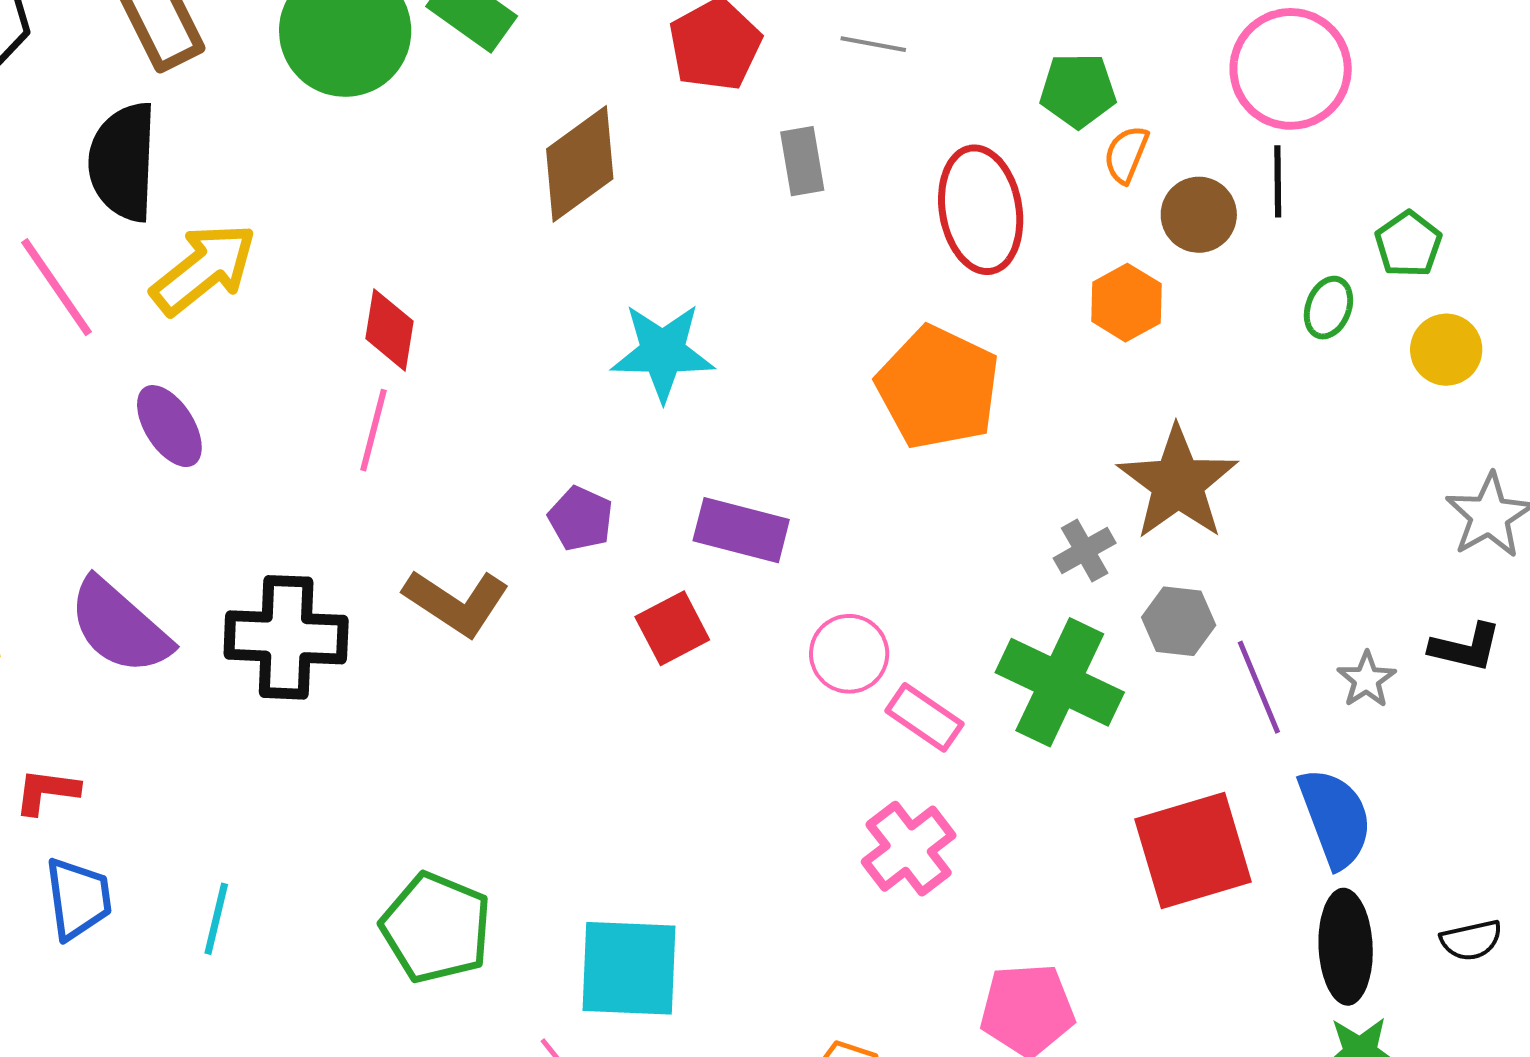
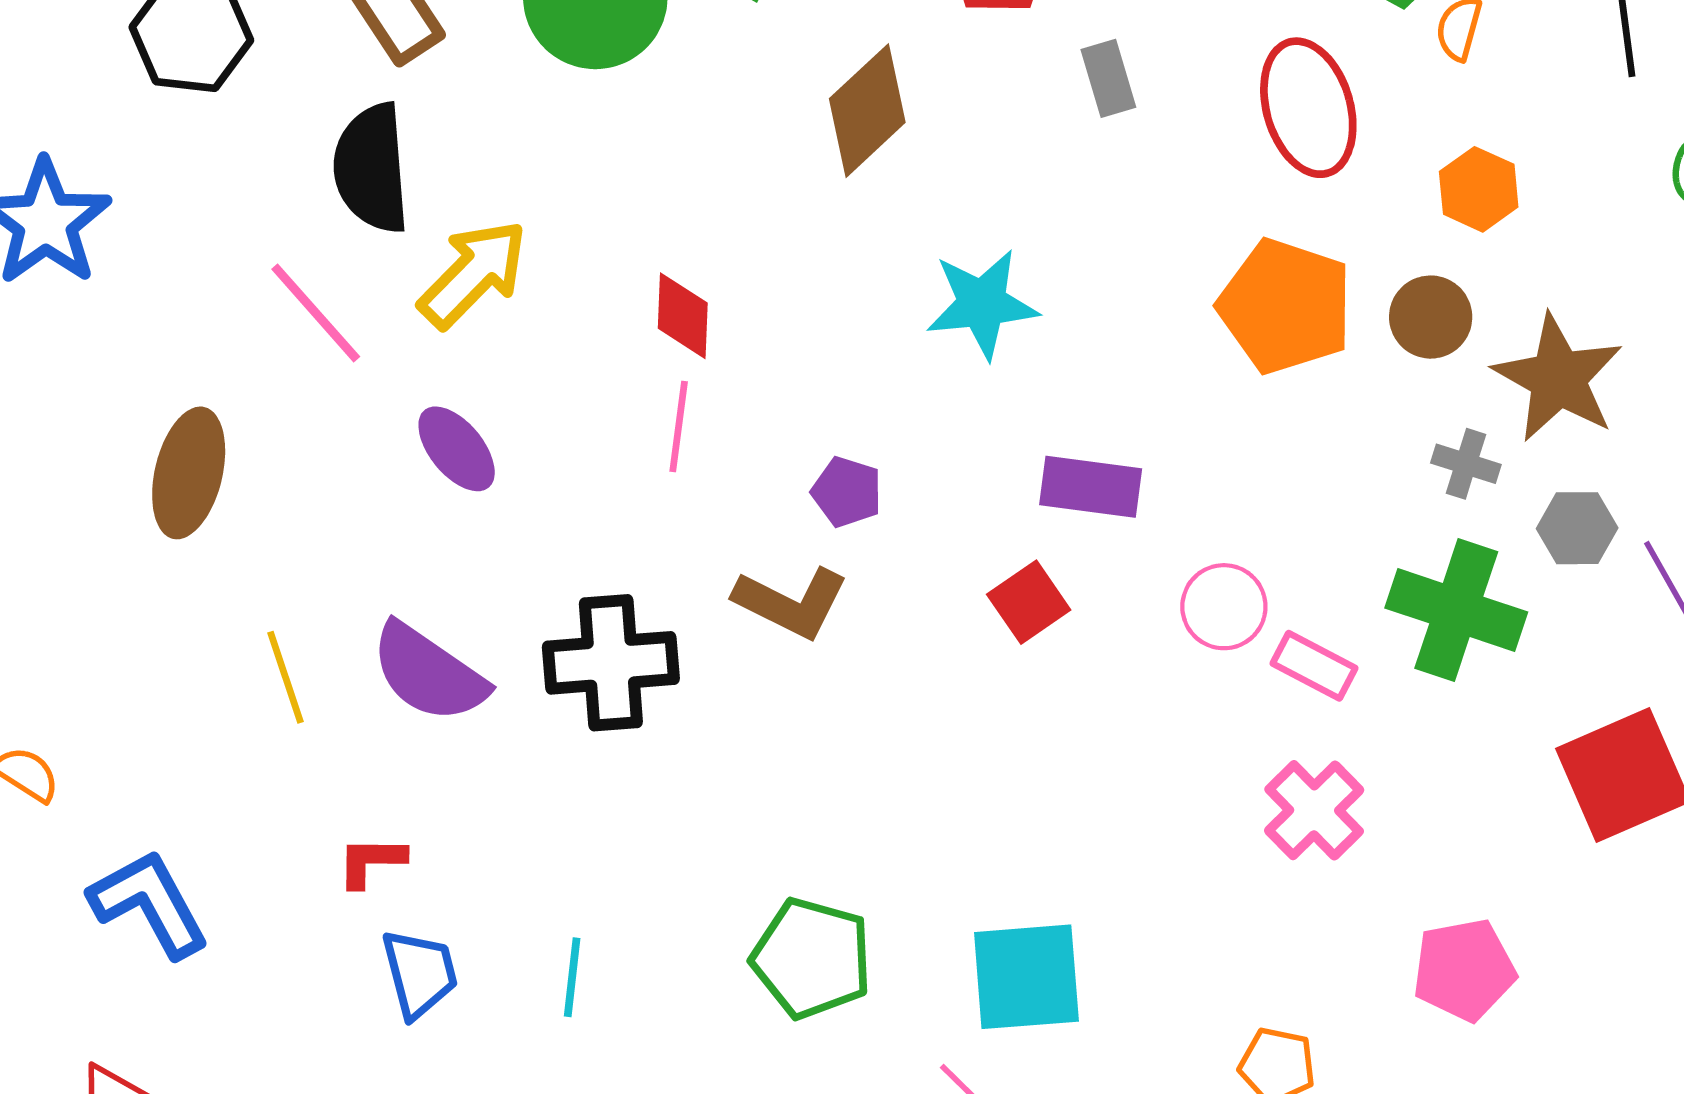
brown circle: (1199, 215) -> (1431, 317), moved
purple pentagon: (581, 519) -> (847, 492), moved
gray cross: (1085, 551) -> (1466, 464), turned -36

